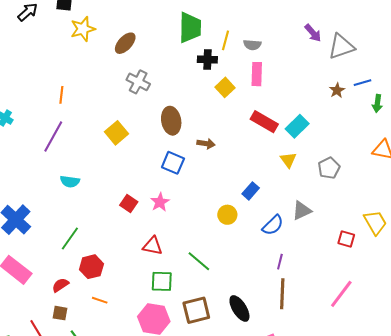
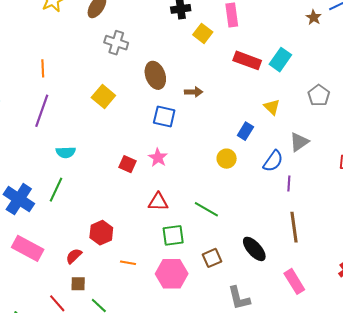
yellow triangle: (288, 160) -> (272, 107), moved
green line: (70, 239) -> (56, 190), moved
purple line: (280, 262) -> (289, 183), moved
orange line: (100, 300) -> (128, 263), moved
brown square: (196, 310) -> (212, 258), size x0.7

